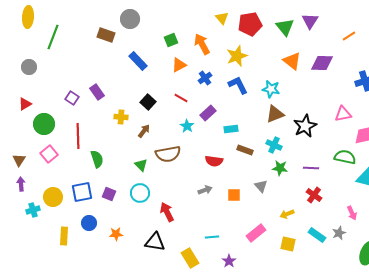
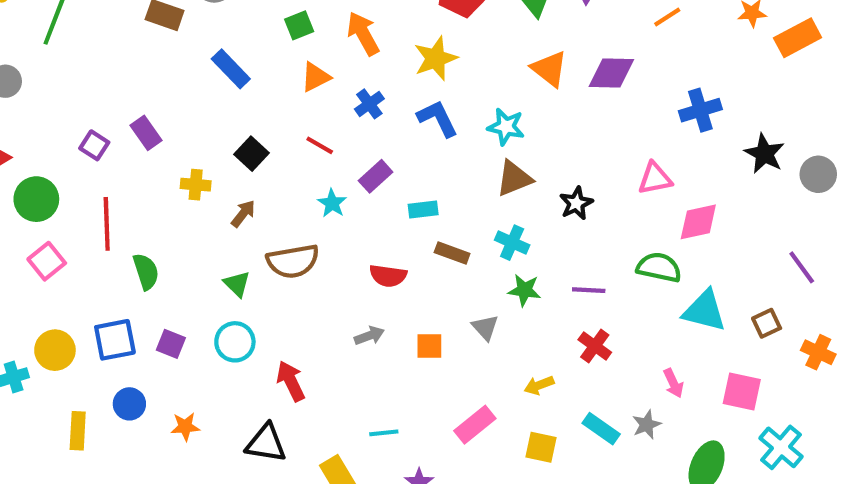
black star: (305, 126) -> (576, 203), size x0.7

